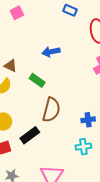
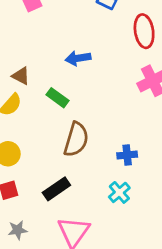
black rectangle: (30, 135) -> (56, 189), moved
cyan cross: (83, 147) -> (119, 192), turned -35

